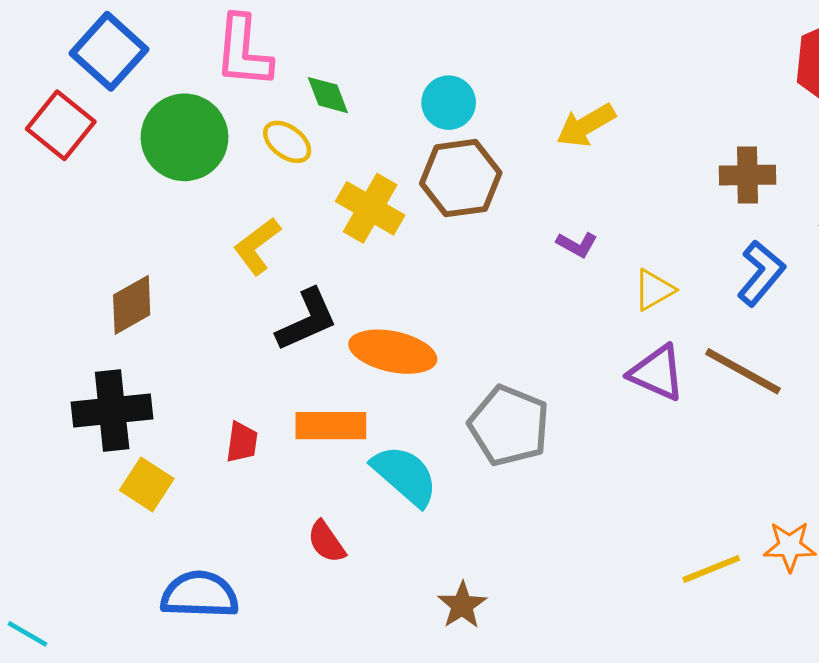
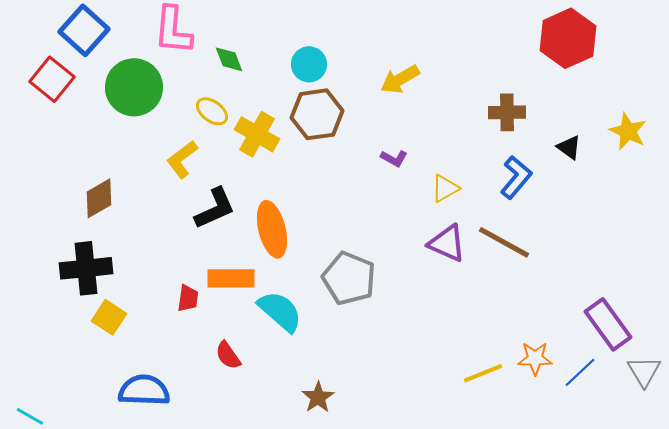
yellow ellipse: (287, 142) -> (212, 111), moved
orange ellipse: (393, 352) -> (272, 229), turned 64
red trapezoid: (242, 442) -> (188, 298), moved

